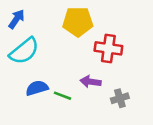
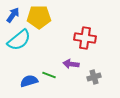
yellow pentagon: (78, 22) -> (39, 17), moved
blue semicircle: (37, 88) -> (29, 81), moved

